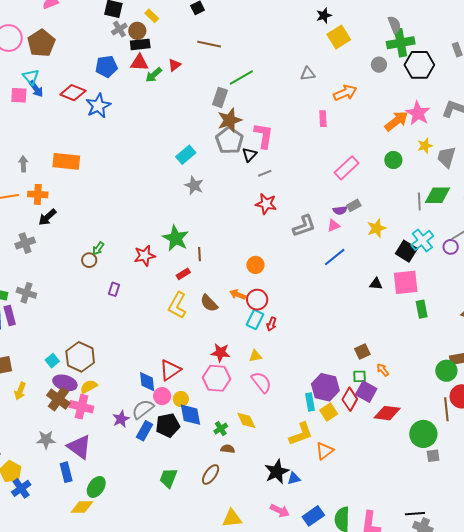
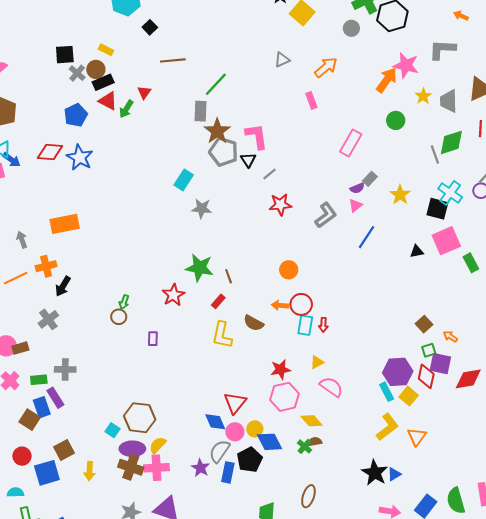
red triangle: (139, 63) -> (108, 101), turned 42
yellow diamond: (246, 420) -> (312, 421), moved
brown semicircle: (228, 449) -> (315, 442), moved

